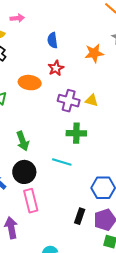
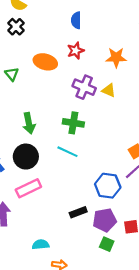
orange star: (94, 53) -> (116, 57), moved
green cross: (76, 133) -> (73, 123), moved
pink rectangle: (31, 201) -> (28, 188), turned 70
black rectangle: (80, 216) -> (78, 212), turned 42

